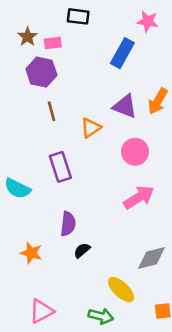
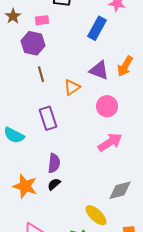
brown star: (28, 37) -> (13, 16), moved
black semicircle: (82, 250) -> (54, 184), moved
orange star: (31, 253) -> (25, 186), size x1.4

